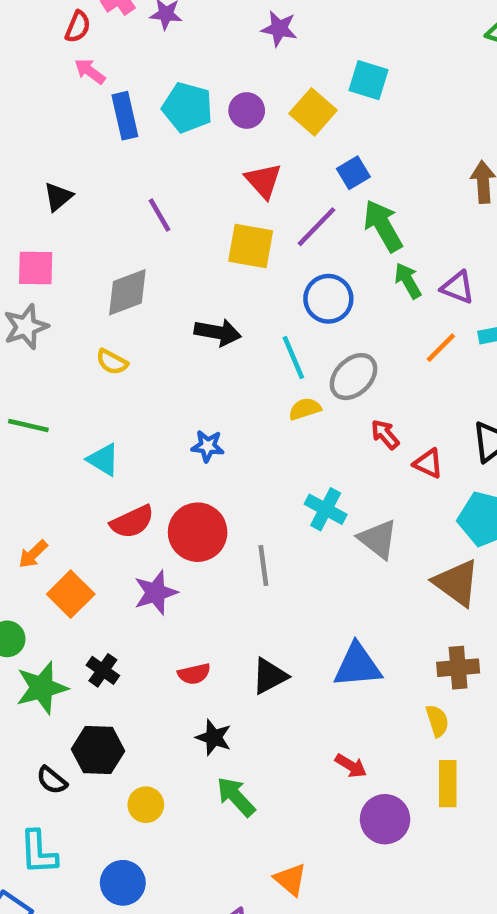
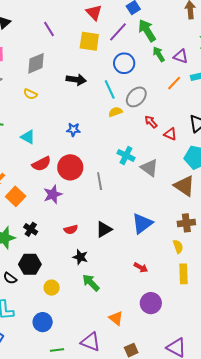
blue triangle: (357, 666) -> (142, 224), turned -30
purple circle: (385, 819) -> (151, 303), moved

